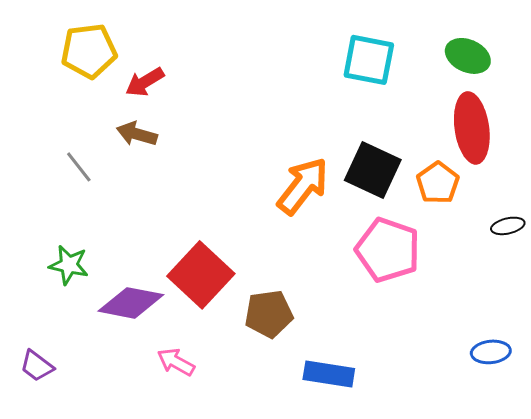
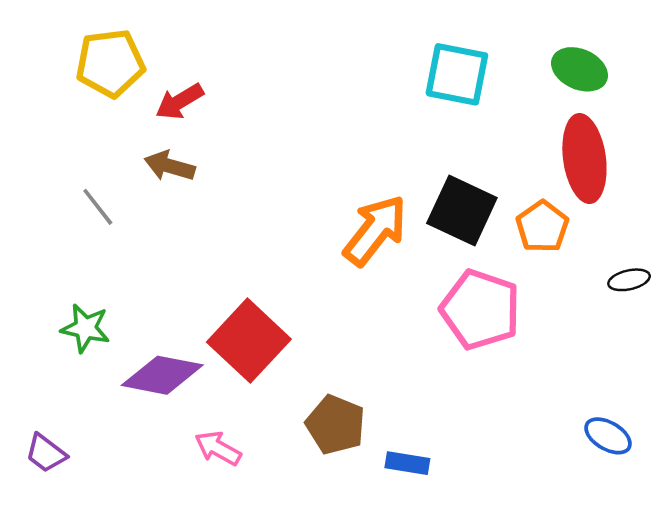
brown pentagon: (269, 314) -> (336, 425), moved, turned 30
blue ellipse: (491, 352) -> (608, 436), turned 36
blue rectangle: (329, 374) -> (407, 463), size x0.7

